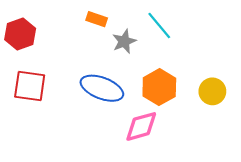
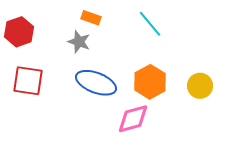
gray star: (124, 41) -> (79, 42), moved, turned -30

